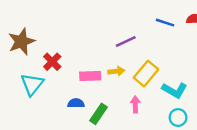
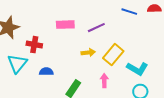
red cross: (52, 62) -> (34, 45), turned -35
pink rectangle: (90, 76) -> (65, 25), moved
blue semicircle: (76, 103) -> (46, 72), moved

